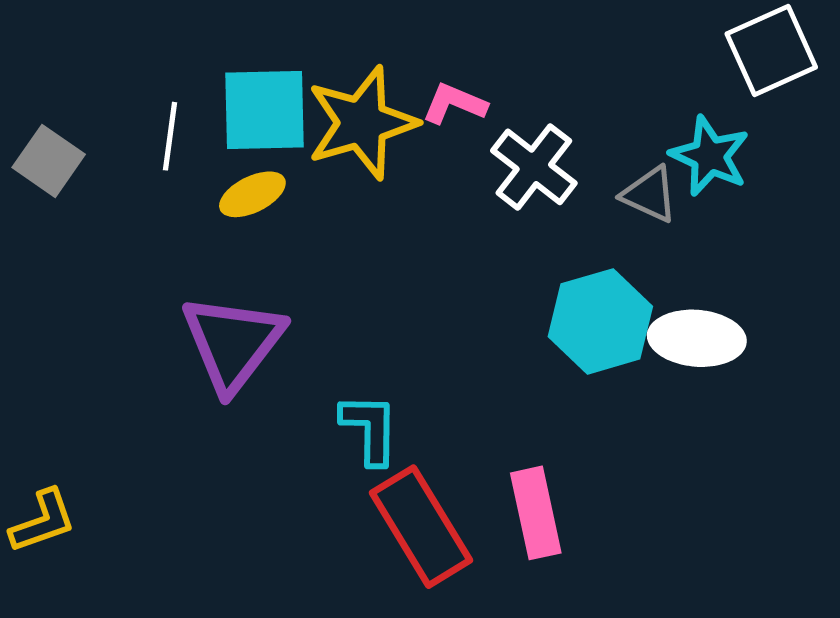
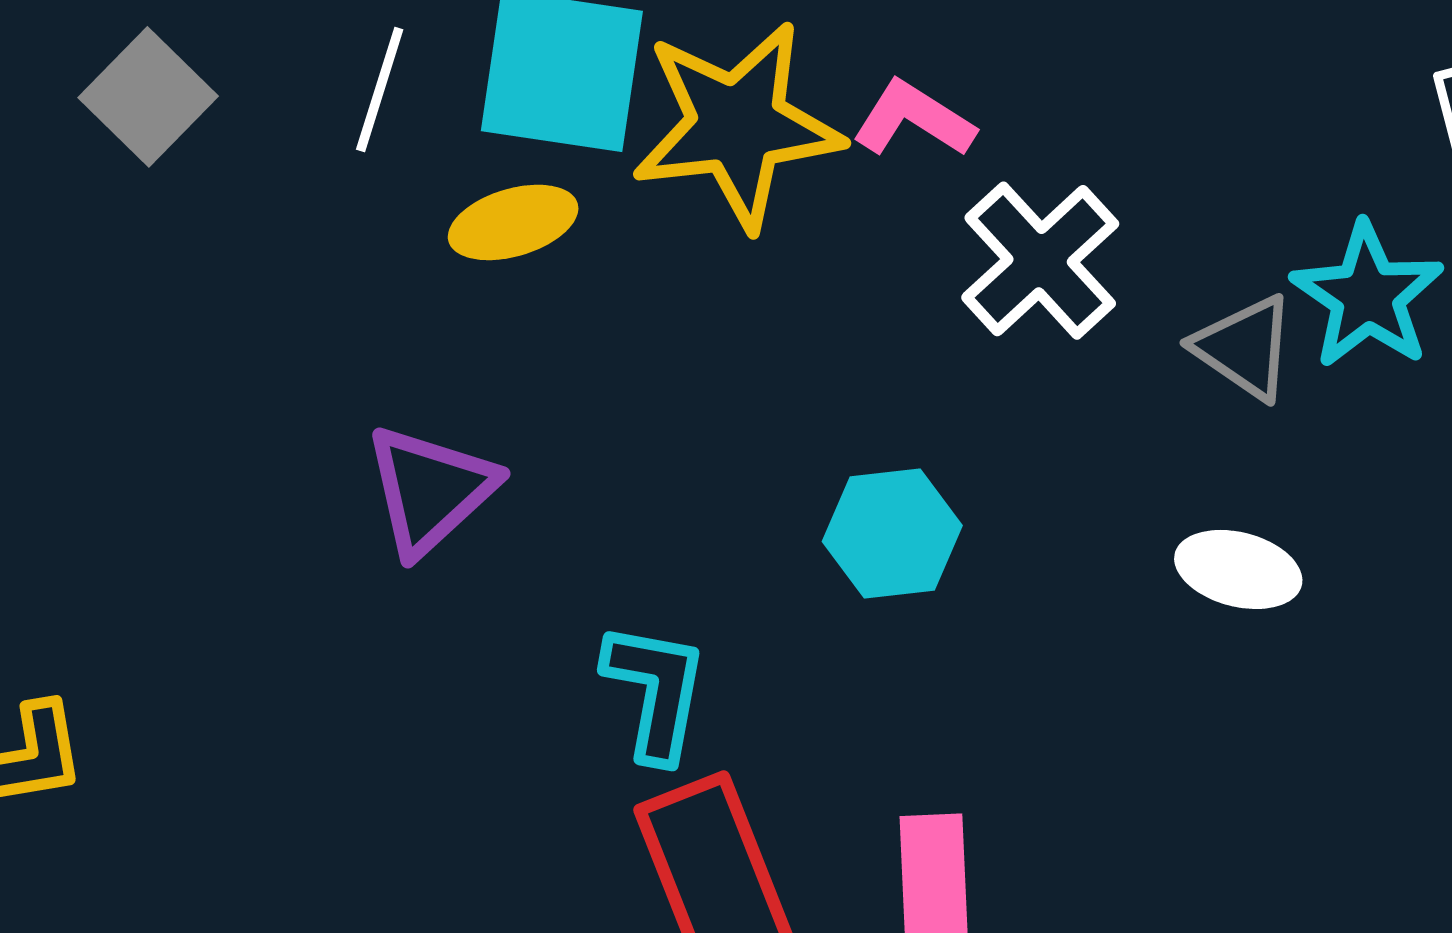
cyan hexagon: (600, 321) -> (892, 533), moved, size x0.7
white ellipse: (697, 338) -> (1238, 569), moved, size x0.7
purple triangle: (233, 343) -> (430, 490), size x0.7

